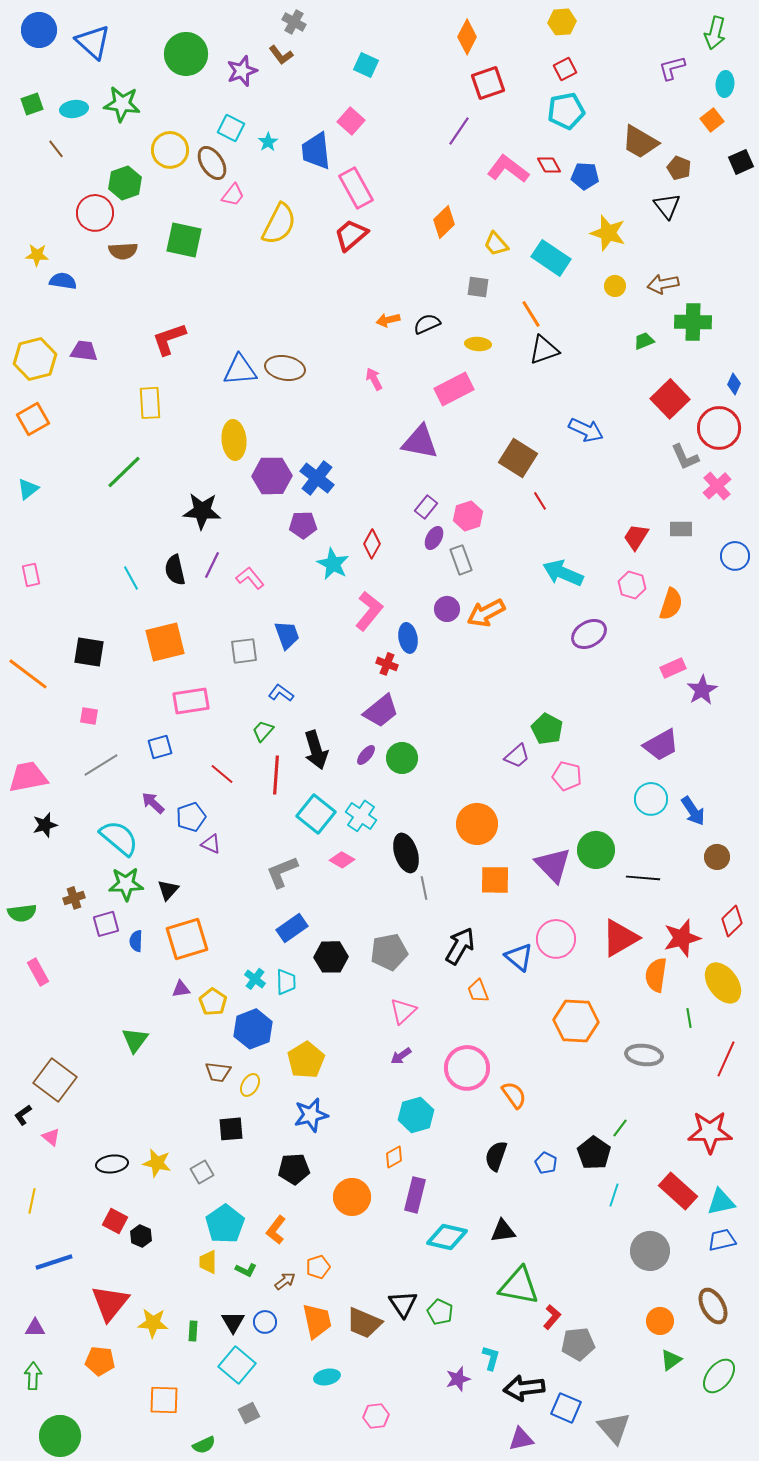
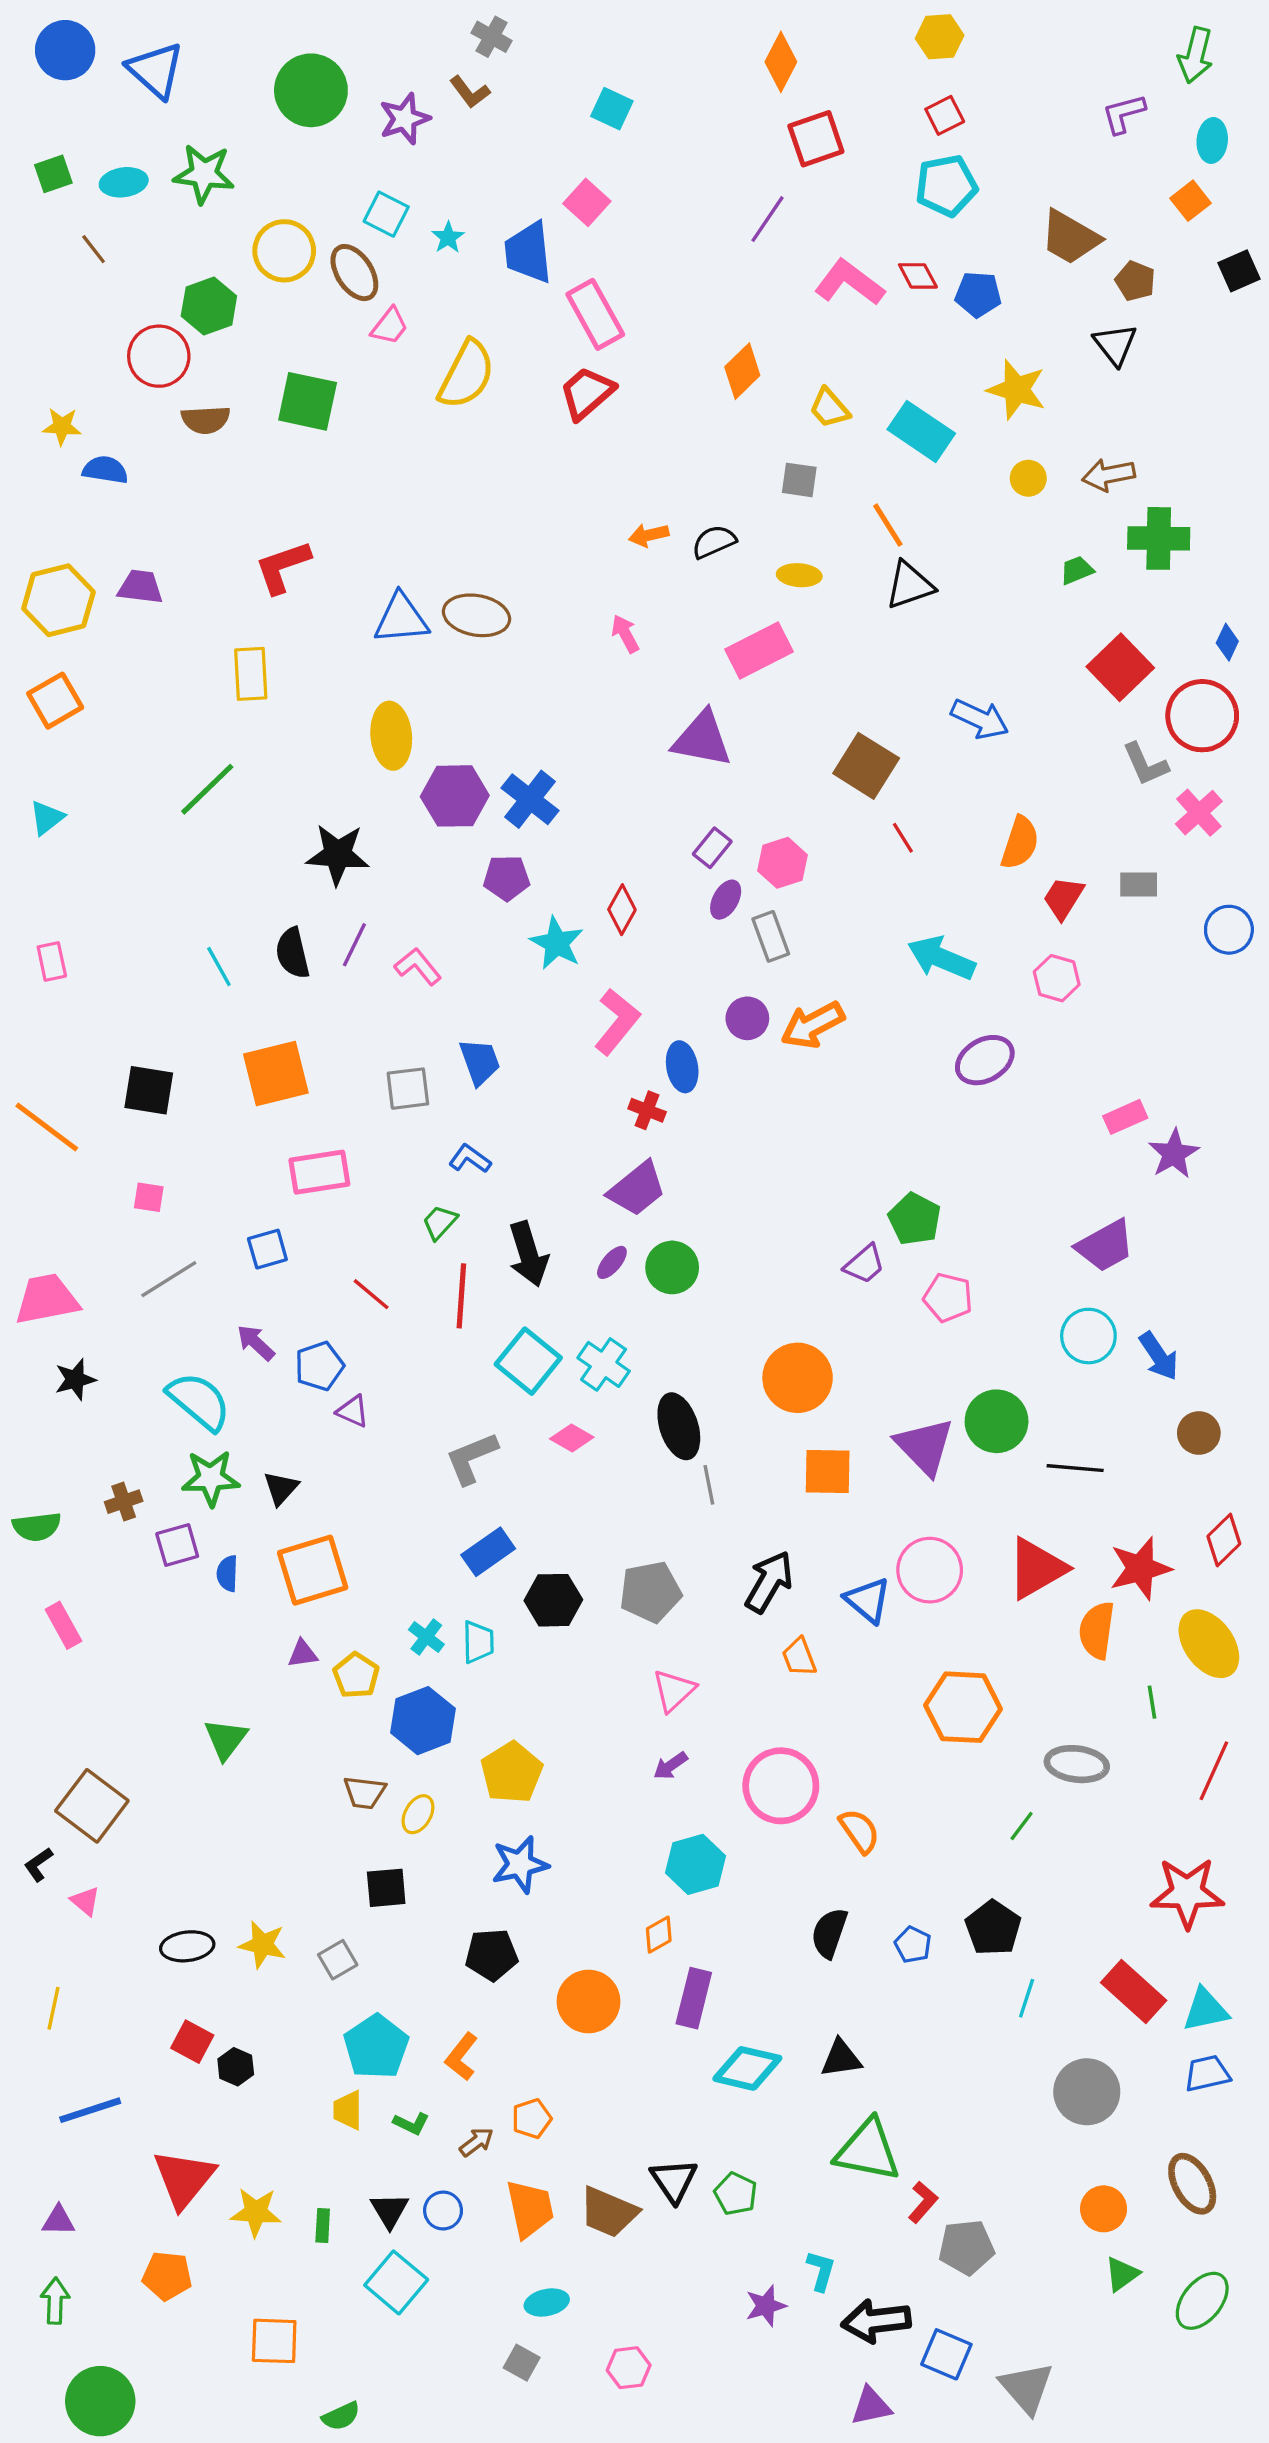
orange semicircle: (671, 604) -> (1020, 843), moved
green line: (620, 1128) -> (1022, 1826), moved
gray square: (249, 1413) -> (522, 2363), moved, turned -35

